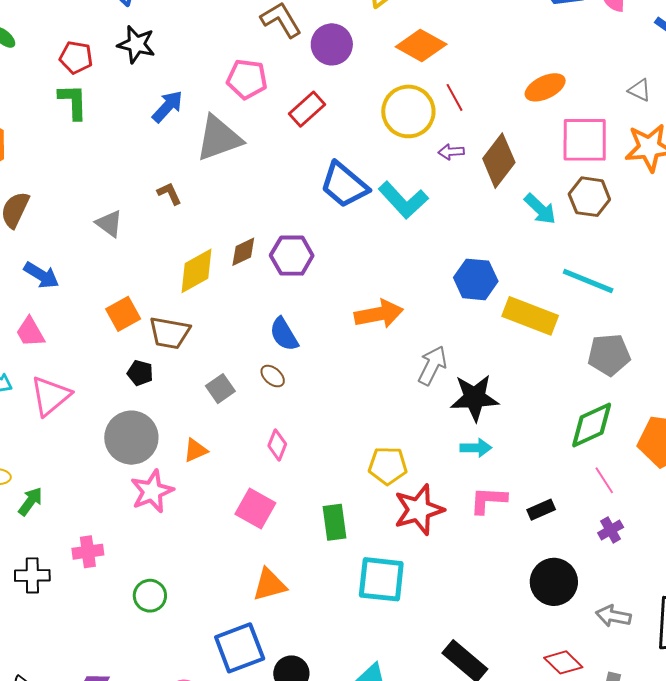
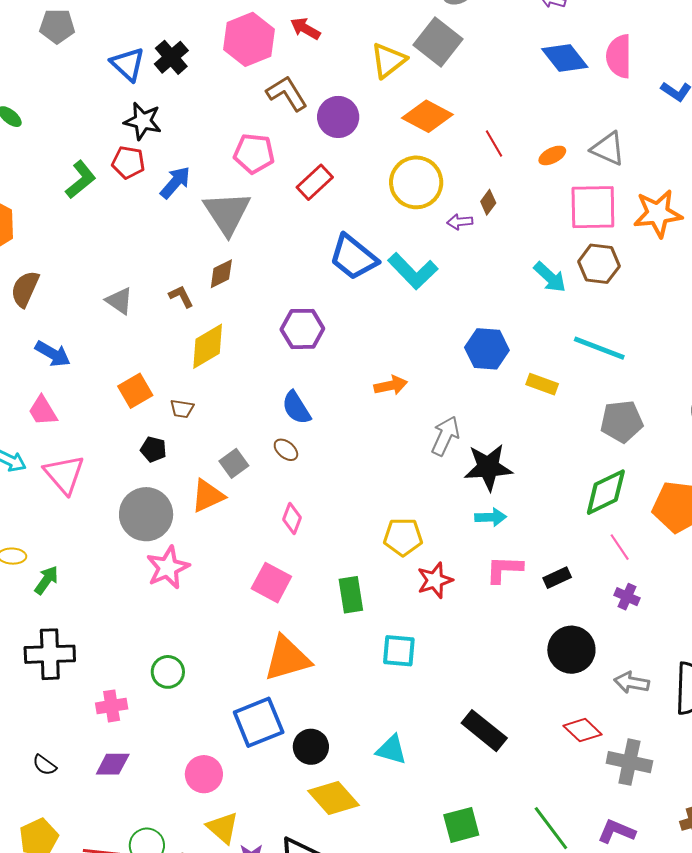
red pentagon: (76, 57) -> (128, 162), moved
orange ellipse: (545, 87) -> (552, 155), size x0.7
gray triangle: (639, 90) -> (608, 149), moved, size x1.5
red line: (455, 97) -> (494, 143), moved
green L-shape: (73, 102) -> (81, 180), turned 54
gray triangle: (219, 138) -> (227, 213), turned -42
brown diamond: (499, 161) -> (488, 202), moved, size x0.5
brown L-shape: (169, 194) -> (181, 296), moved
brown diamond: (243, 252) -> (221, 274), moved
orange arrow: (379, 314) -> (391, 385), size x0.7
yellow rectangle: (530, 316) -> (542, 384), size x0.6
brown trapezoid: (170, 333) -> (182, 409), size x0.6
pink triangle: (50, 396) -> (64, 474), turned -30
orange triangle: (195, 450) -> (208, 496), moved, size x1.4
red star: (419, 510) -> (435, 580), size x0.7
purple cross: (611, 530) -> (627, 597), turned -35
pink cross: (88, 552) -> (112, 706), moved
black cross: (32, 575) -> (50, 654), size x1.4
cyan square: (381, 579) -> (399, 651), size x0.7
orange triangle: (269, 585) -> (287, 658), size x1.4

